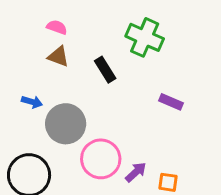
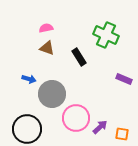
pink semicircle: (57, 27) -> (46, 28), turned -32

